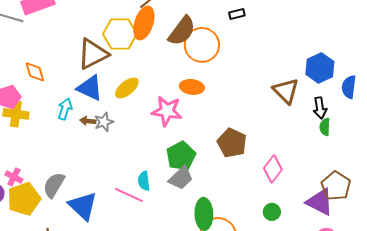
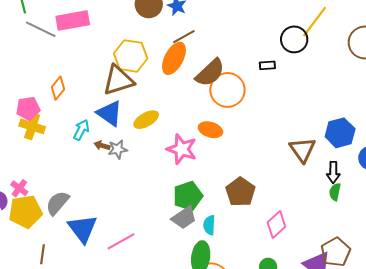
yellow hexagon: (120, 34) -> (131, 56), moved
orange diamond: (35, 72) -> (58, 88), turned 45
cyan semicircle: (144, 181) -> (209, 225), moved
pink line: (129, 195) -> (121, 241), moved, turned -64

